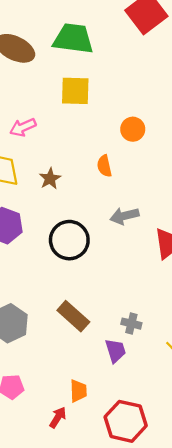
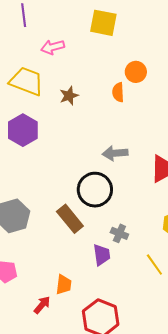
orange circle: (133, 129) -> (136, 72), moved
gray arrow: (124, 216) -> (115, 153), moved
black circle: (69, 240) -> (95, 190), moved

